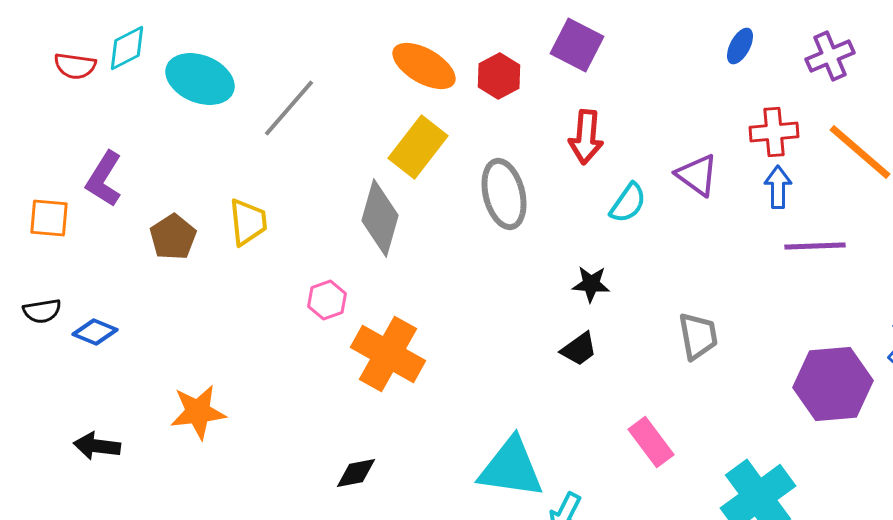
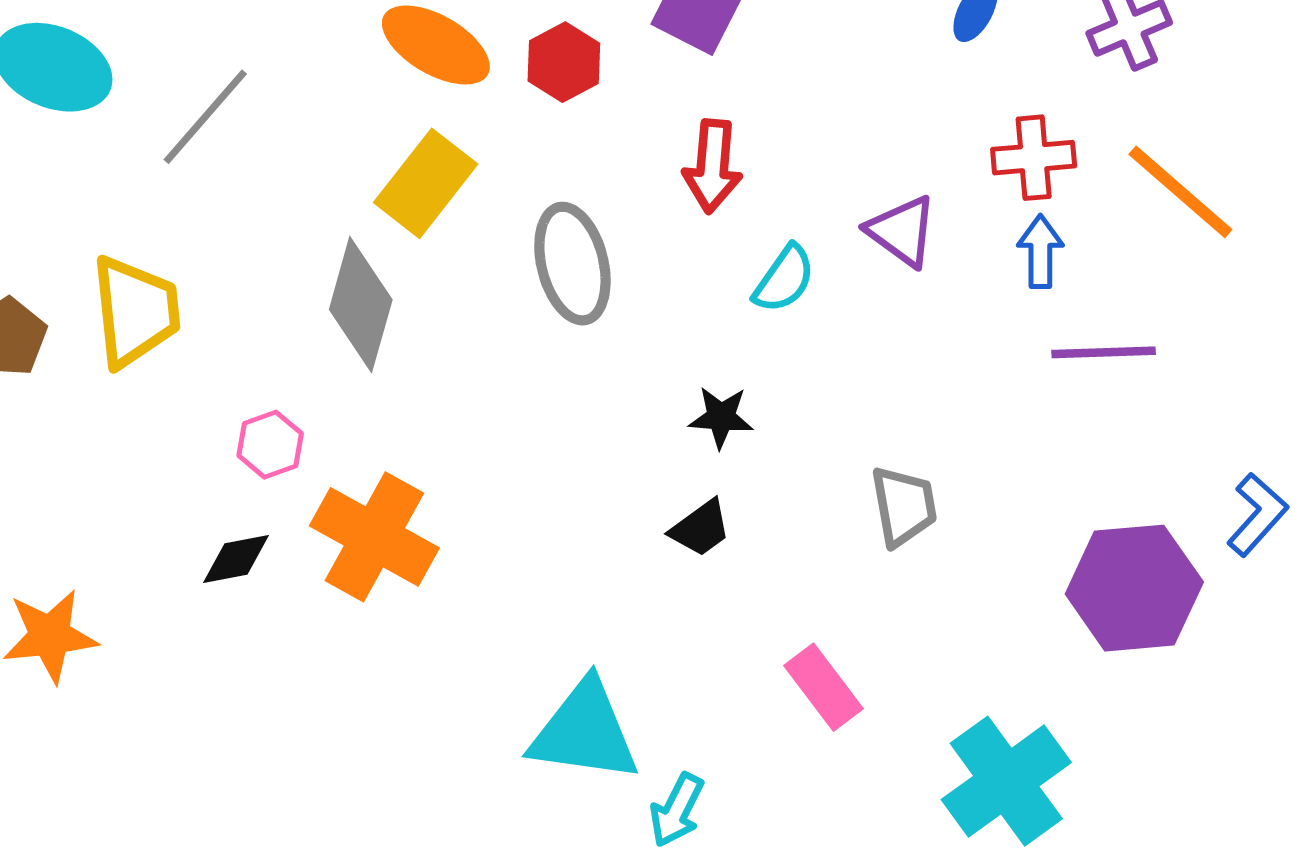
yellow trapezoid: (248, 222) -> (135, 311), size x1.4
black diamond: (356, 473) -> (236, 559), moved

